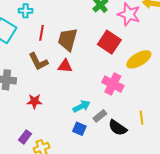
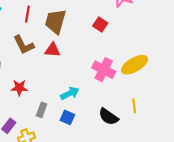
red square: (109, 42) -> (100, 25), size x0.6
yellow ellipse: (139, 59) -> (135, 65), moved
gray rectangle: (100, 116) -> (42, 110), moved, turned -32

